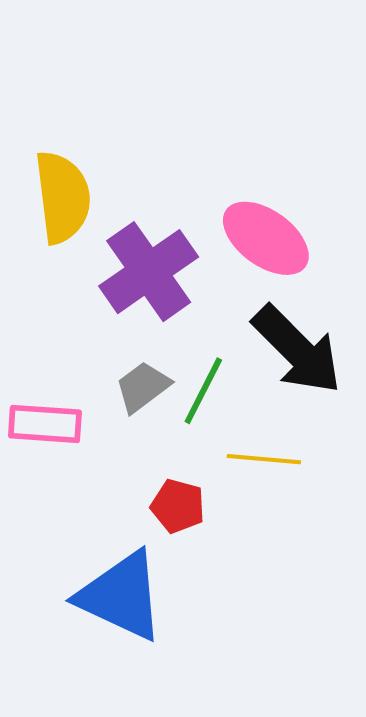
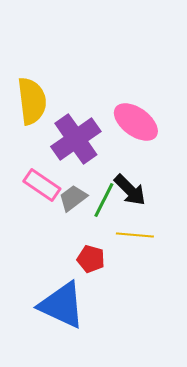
black arrow: (297, 350) -> (130, 190), moved, size x0.7
pink rectangle: (45, 424) -> (42, 185), moved, turned 30

